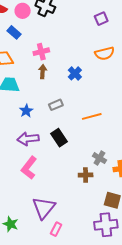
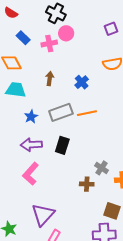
pink circle: (23, 11) -> (66, 33), moved
pink cross: (41, 52) -> (49, 43), moved
gray rectangle: (56, 105) -> (61, 112), size x1.6
orange line: (92, 116) -> (87, 113), moved
black rectangle: (59, 138) -> (62, 145), turned 48

